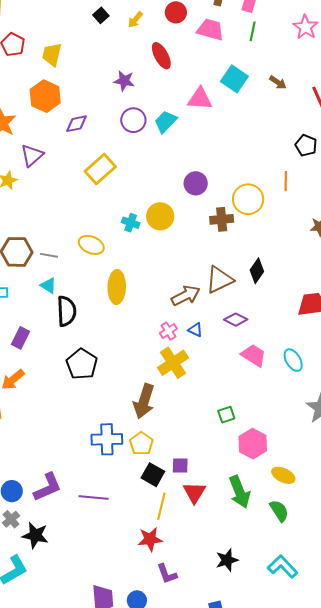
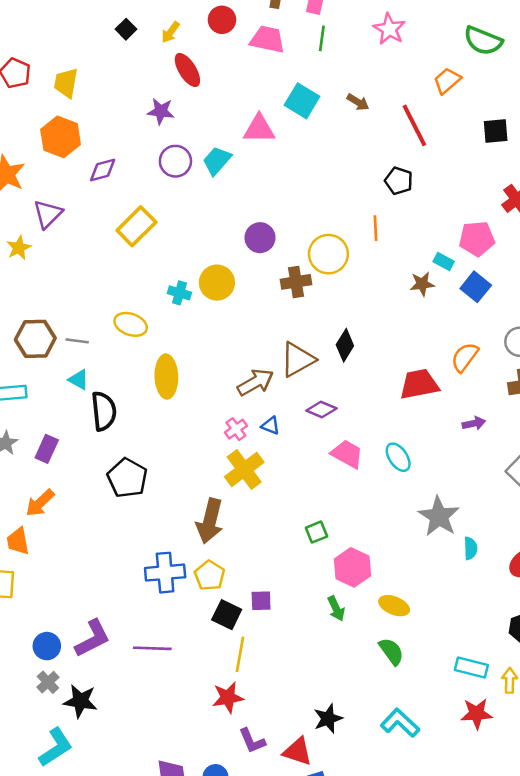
red ellipse: (161, 56) -> (187, 70), moved
red triangle: (194, 492) -> (298, 751), moved, turned -40
green arrow: (240, 492) -> (336, 609), moved, size x0.6

